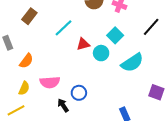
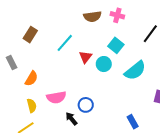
red triangle: (83, 44) -> (85, 57), turned -32
yellow semicircle: (24, 88) -> (32, 106), turned -32

